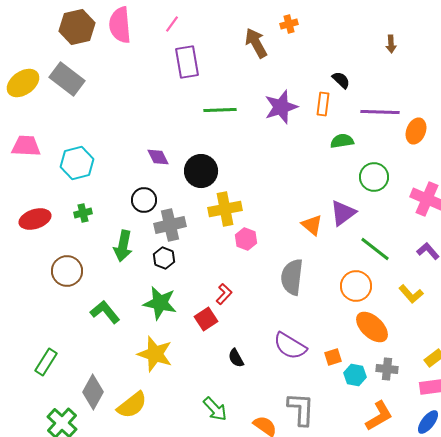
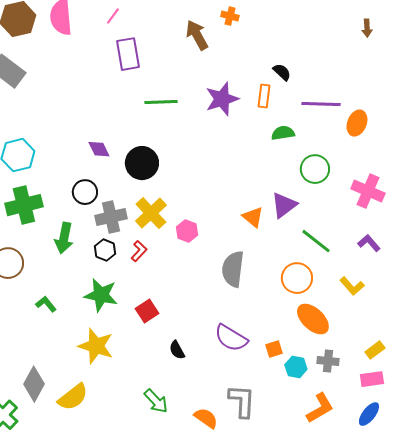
orange cross: (289, 24) -> (230, 16), turned 30
brown arrow: (391, 44) -> (367, 28), moved
yellow cross: (225, 209) -> (151, 213), moved, turned -32
green cross: (83, 213) -> (24, 205), size x2.0
red L-shape: (224, 294) -> (139, 251), moved
green L-shape: (105, 312) -> (46, 304), size x0.7

